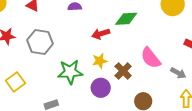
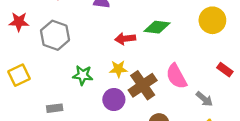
brown cross: (123, 71) -> (143, 85), size x1.4
green star: (70, 72) -> (83, 75), size x0.7

